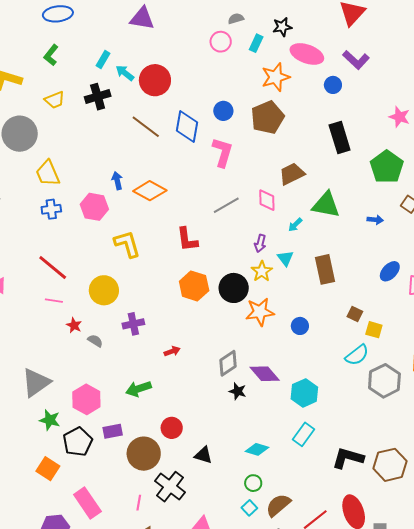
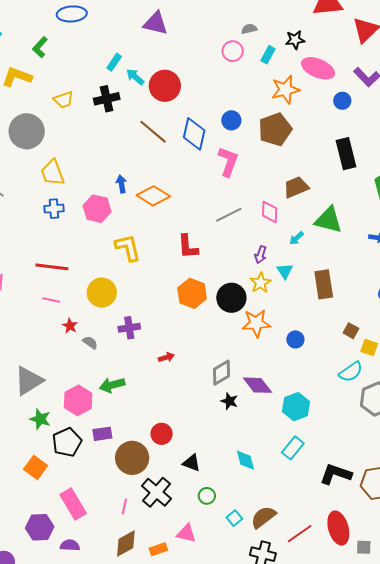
green L-shape: (51, 55) -> (40, 47), moved
red line: (53, 268) -> (52, 267), turned -36
green arrow: (139, 389) -> (112, 385), moved
cyan diamond: (257, 449) -> (246, 460), turned 55
green circle: (253, 483) -> (207, 496), moved

